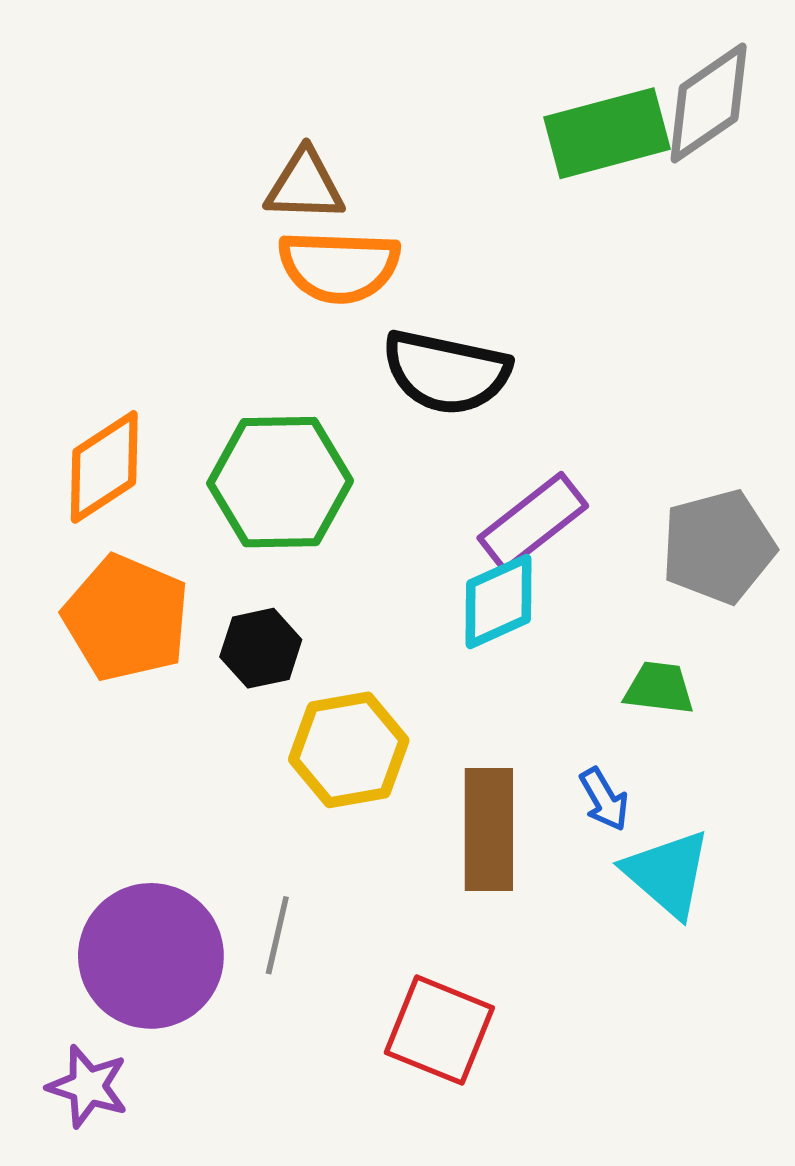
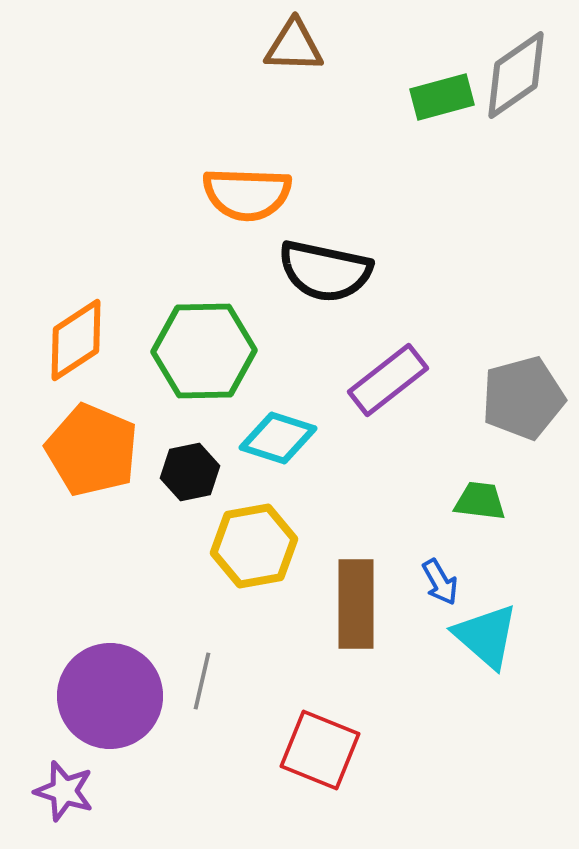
green rectangle: (607, 133) -> (442, 97), size x0.7
brown triangle: (305, 185) -> (294, 46), moved
cyan diamond: (498, 602) -> (278, 438), moved, turned 42

